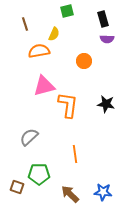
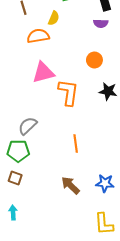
purple semicircle: (107, 39) -> (101, 23), moved
orange circle: (84, 61) -> (94, 60), moved
green pentagon: (39, 174) -> (18, 151), moved

